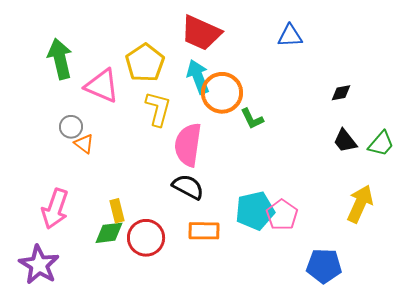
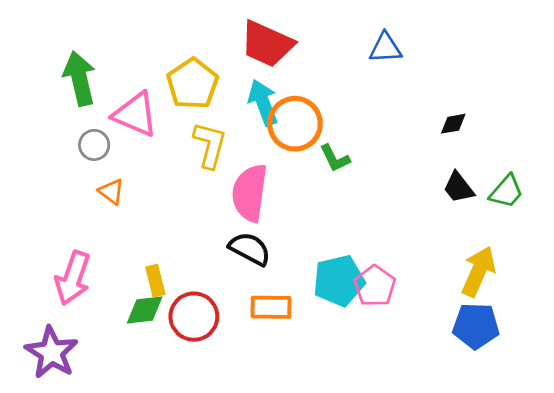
gray circle: (71, 127) -> (94, 145), moved
blue pentagon: (324, 266) -> (476, 326), moved

